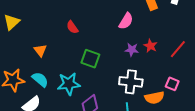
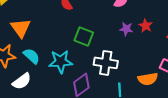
orange triangle: (40, 50) -> (21, 28), moved, size x1.5
white cross: (131, 82) -> (106, 63), moved

